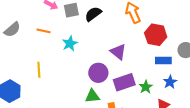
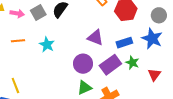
blue rectangle: (163, 61) -> (124, 43), moved
yellow line: (39, 70) -> (15, 85), moved
blue star: (170, 82) -> (152, 39), moved, size x1.5

